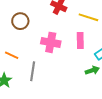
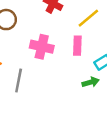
yellow line: (88, 17) -> (88, 18), turned -60

